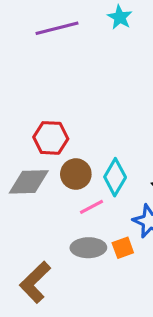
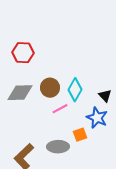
red hexagon: (51, 138) -> (23, 53), moved
gray ellipse: (88, 248) -> (58, 147), moved

